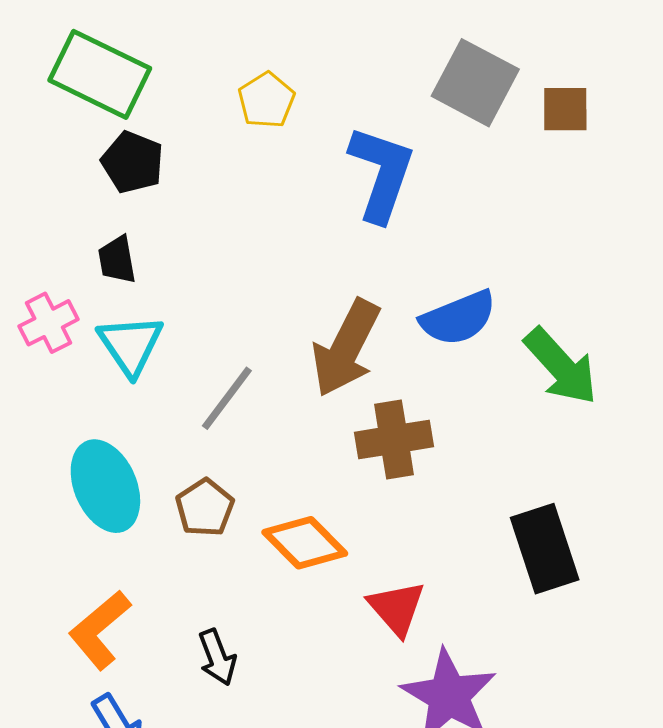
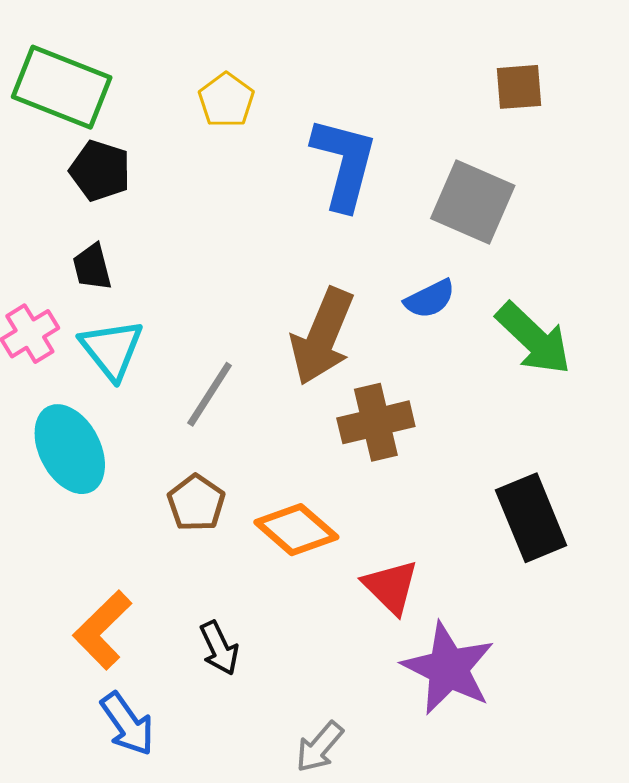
gray square: (475, 83) -> (473, 202), moved
blue semicircle: (458, 318) -> (430, 299), size x0.7
cyan ellipse: (105, 486) -> (70, 449), moved

